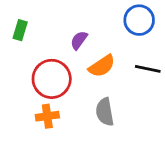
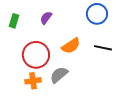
purple semicircle: (79, 40) -> (46, 18), moved
gray semicircle: (105, 112) -> (59, 75), moved, turned 60

